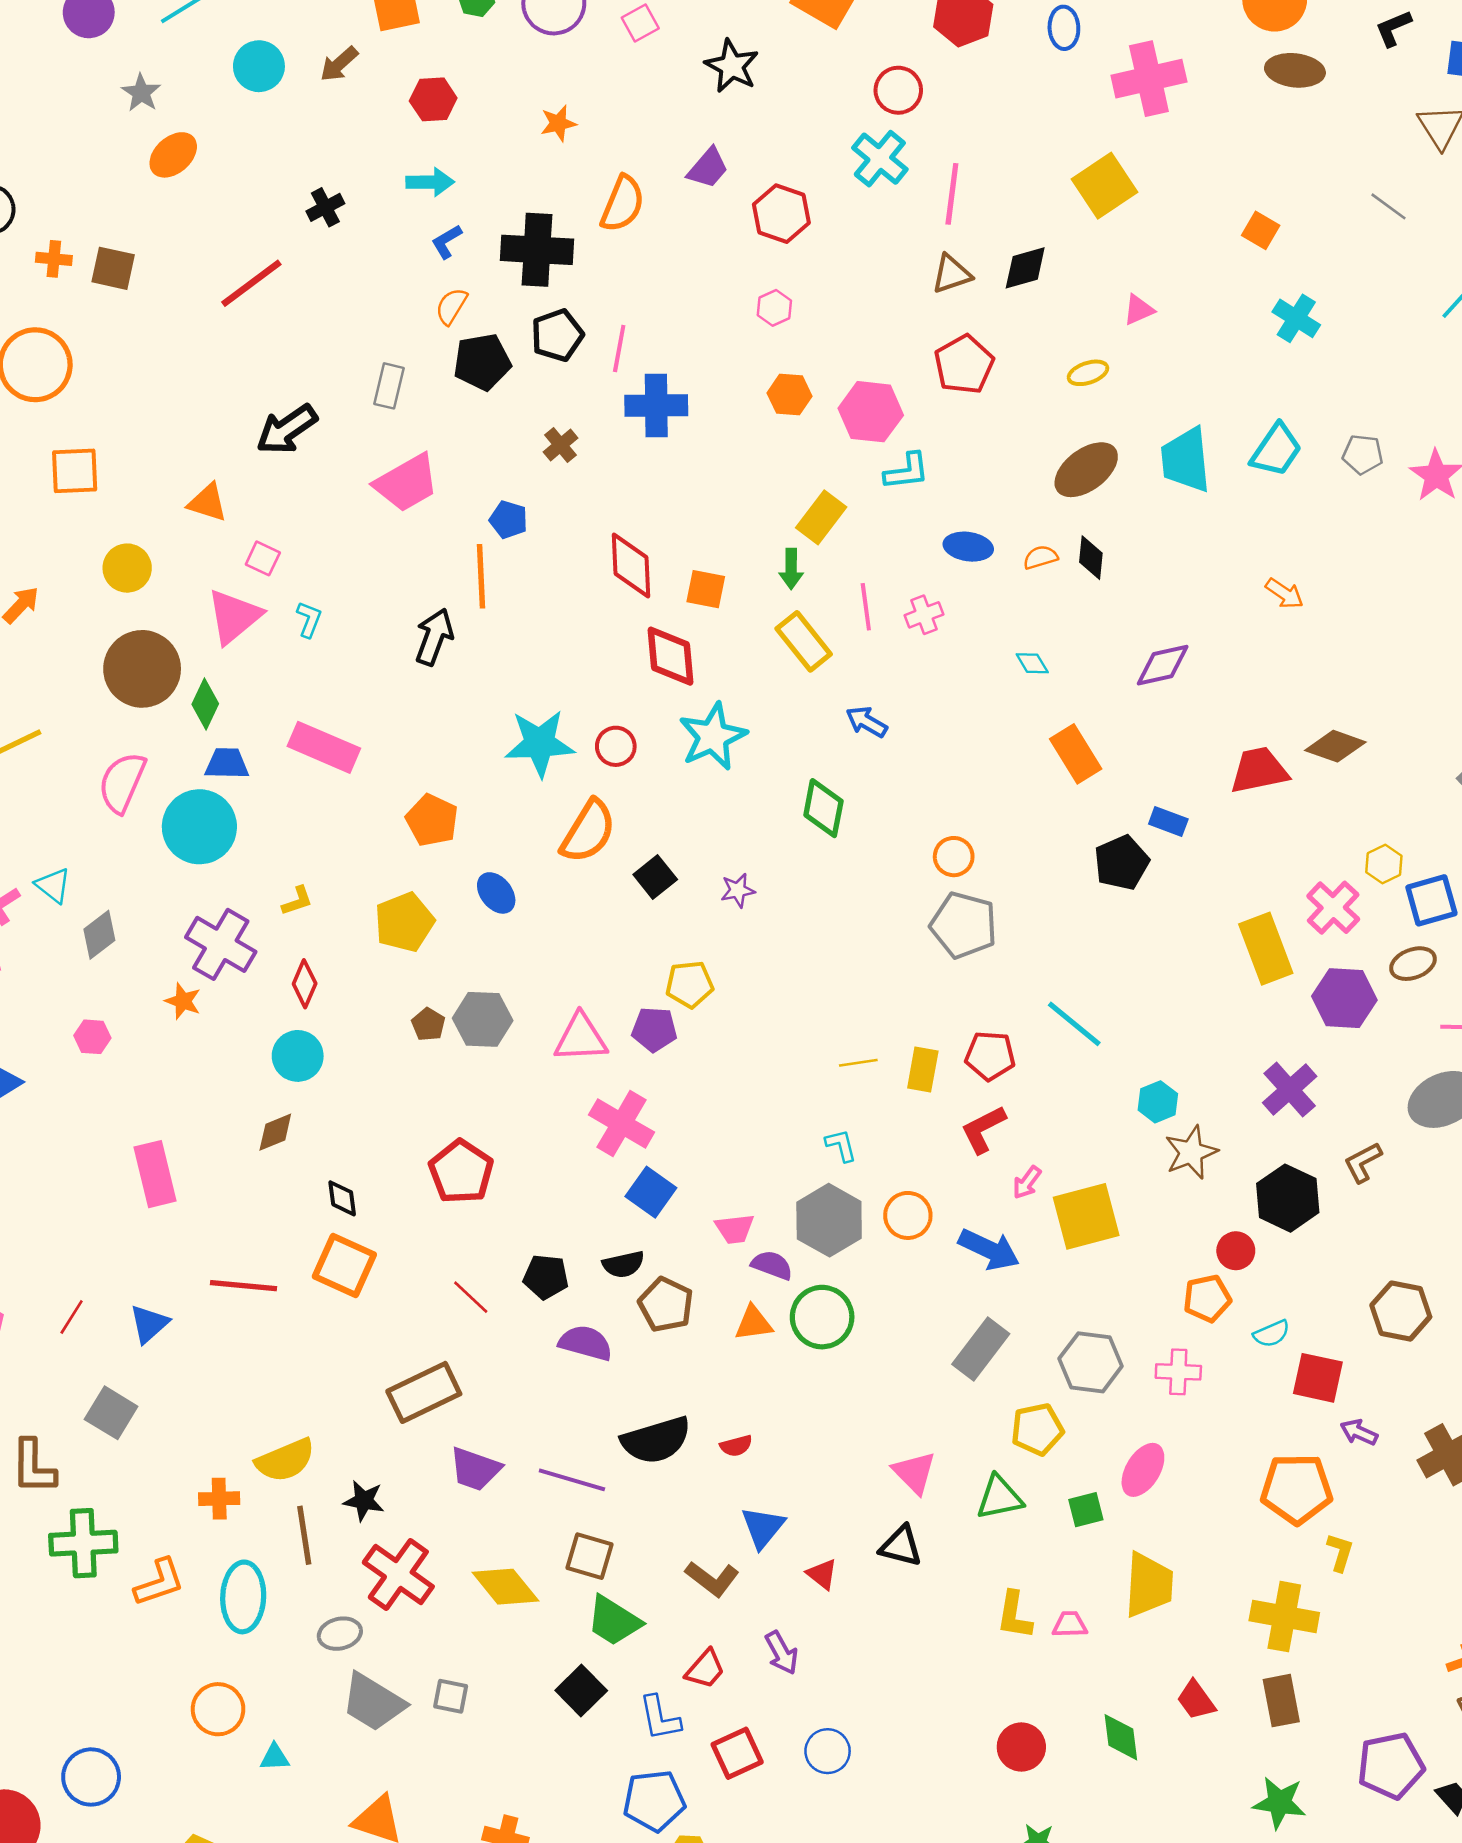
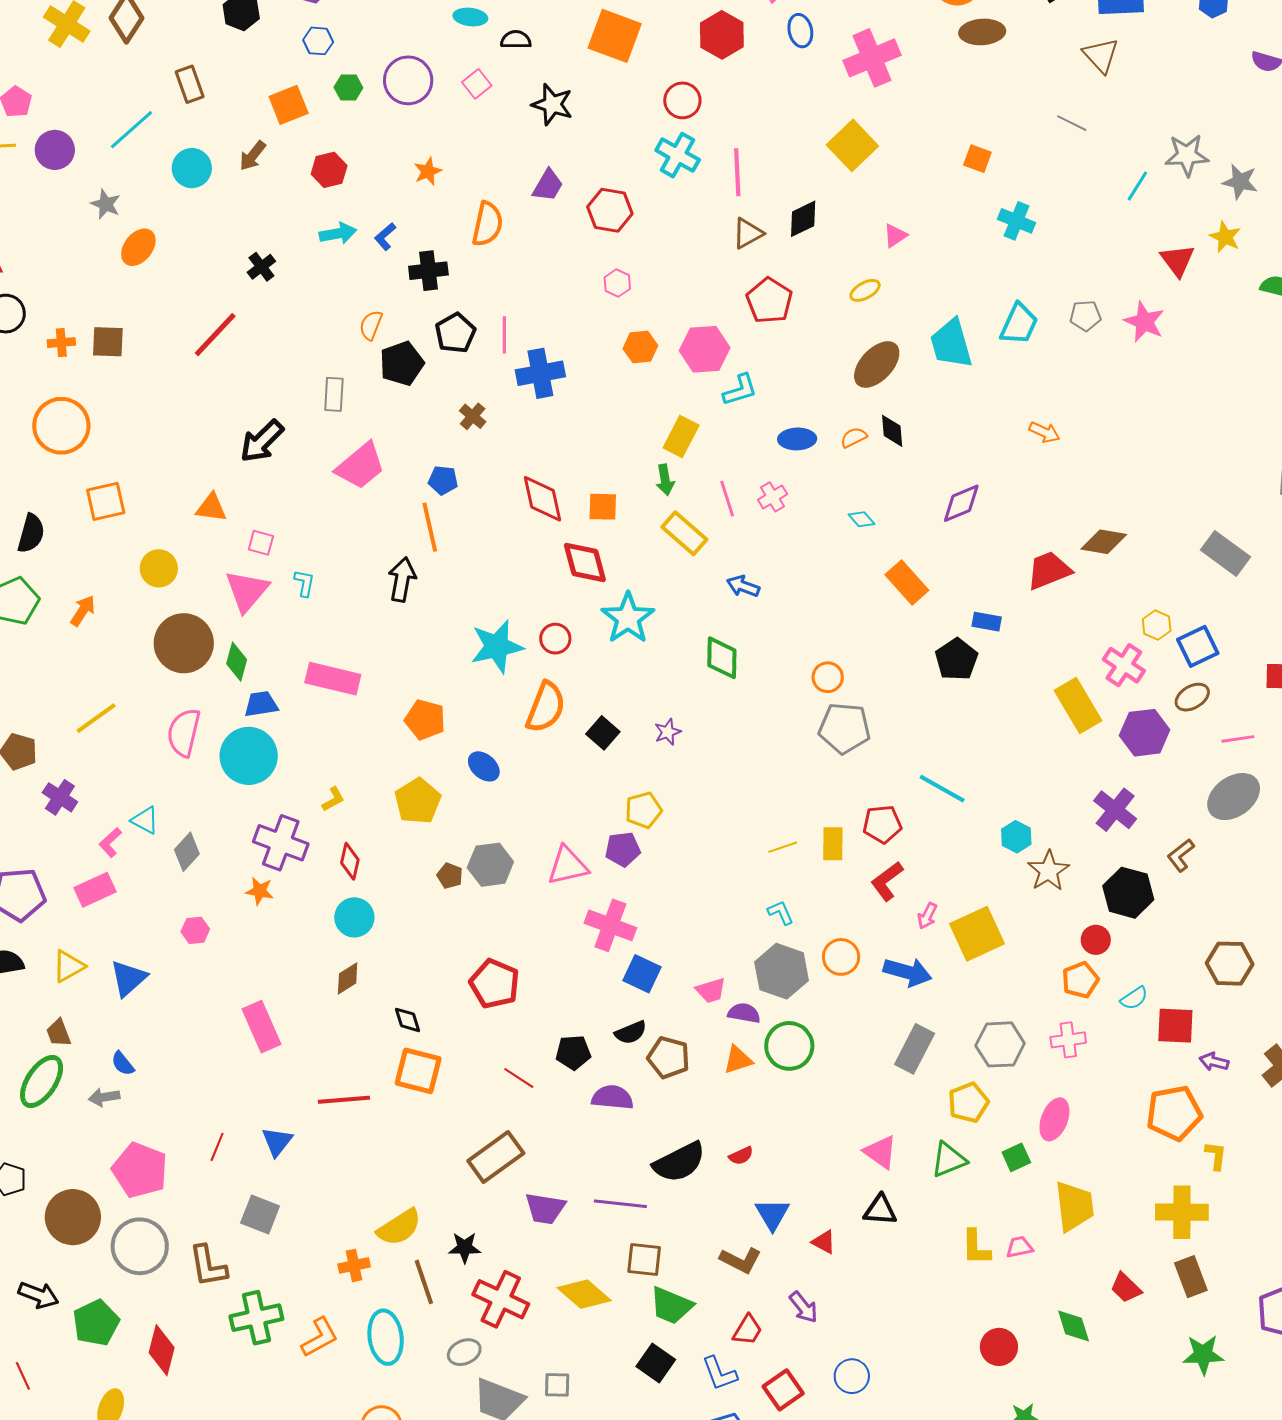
blue L-shape: (447, 242) -> (385, 236), moved
black cross: (537, 250) -> (428, 271), size x0.7

